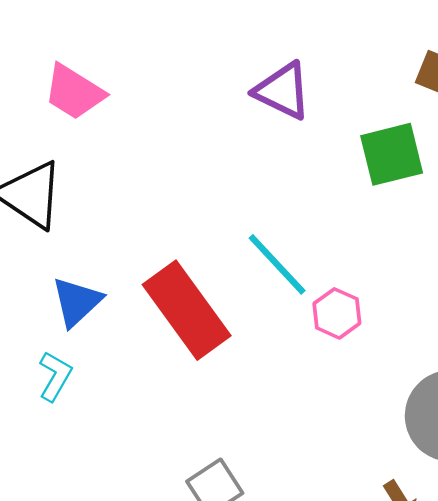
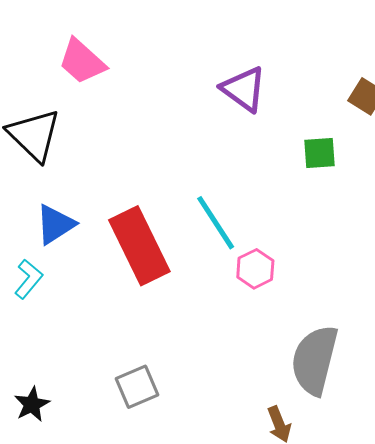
green square: (392, 154) -> (319, 153), size x0.7

